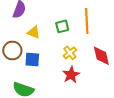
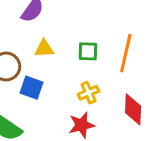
yellow triangle: (34, 32) -> (44, 49), turned -40

